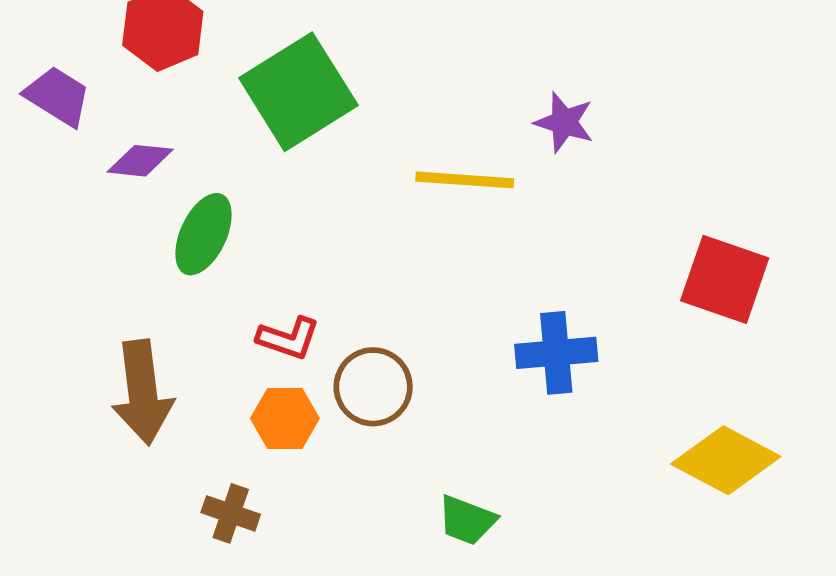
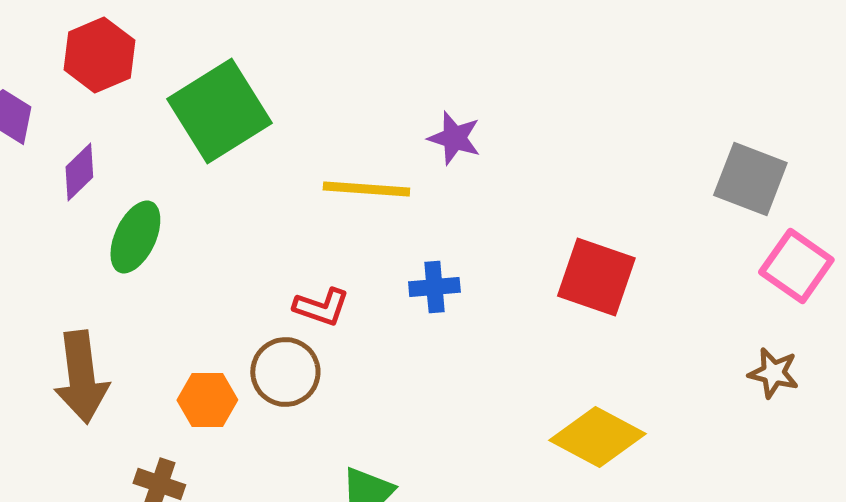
purple diamond: (140, 161) -> (79, 172), turned -50
red L-shape: (288, 338) -> (321, 307), moved
blue cross: (556, 353) -> (434, 287), moved, size x0.7

